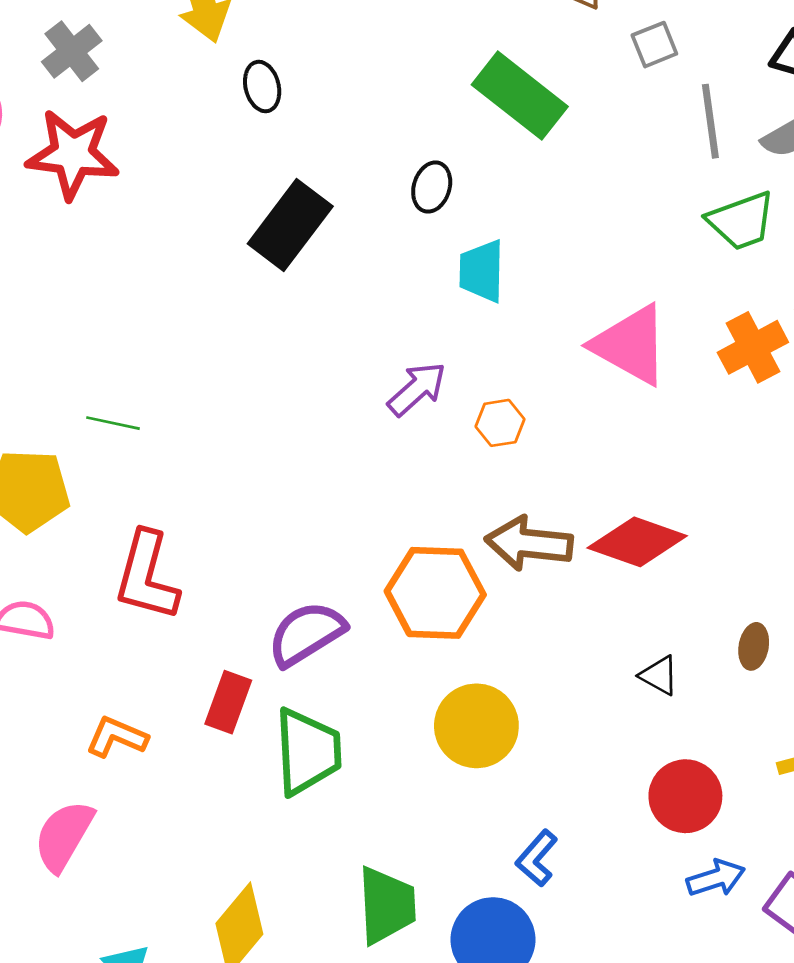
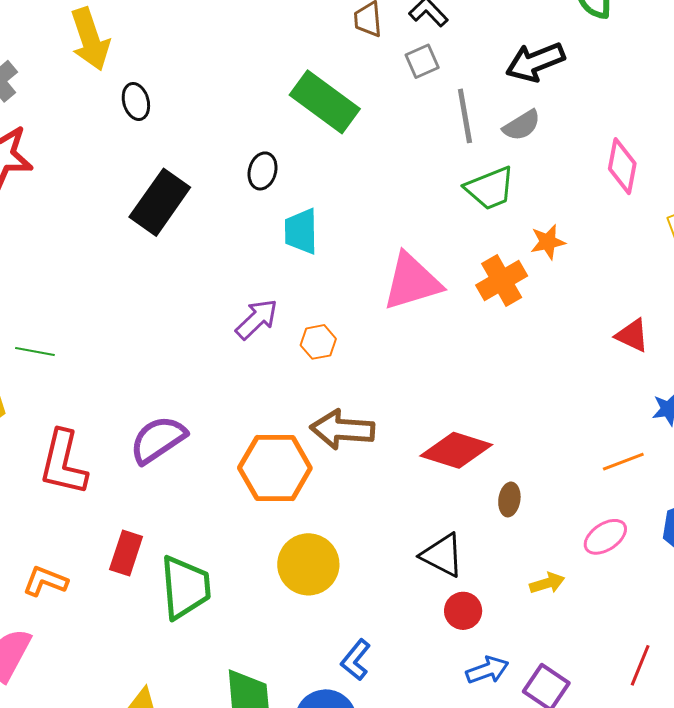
pink triangle: (631, 345) -> (412, 282), turned -44
red diamond: (637, 542) -> (456, 450), moved
purple semicircle: (306, 634) -> (158, 440), moved
black triangle: (659, 675) -> (442, 555), moved, size x1.5
red circle: (685, 796) -> (463, 611), size x0.7

